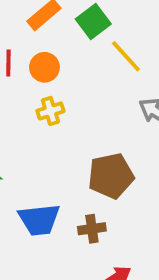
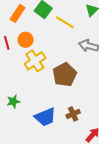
yellow cross: (50, 111) -> (35, 61), size x1.5
brown pentagon: (111, 176) -> (65, 75), moved

